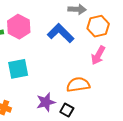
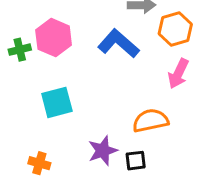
black square: (67, 110) -> (136, 161), turned -32

